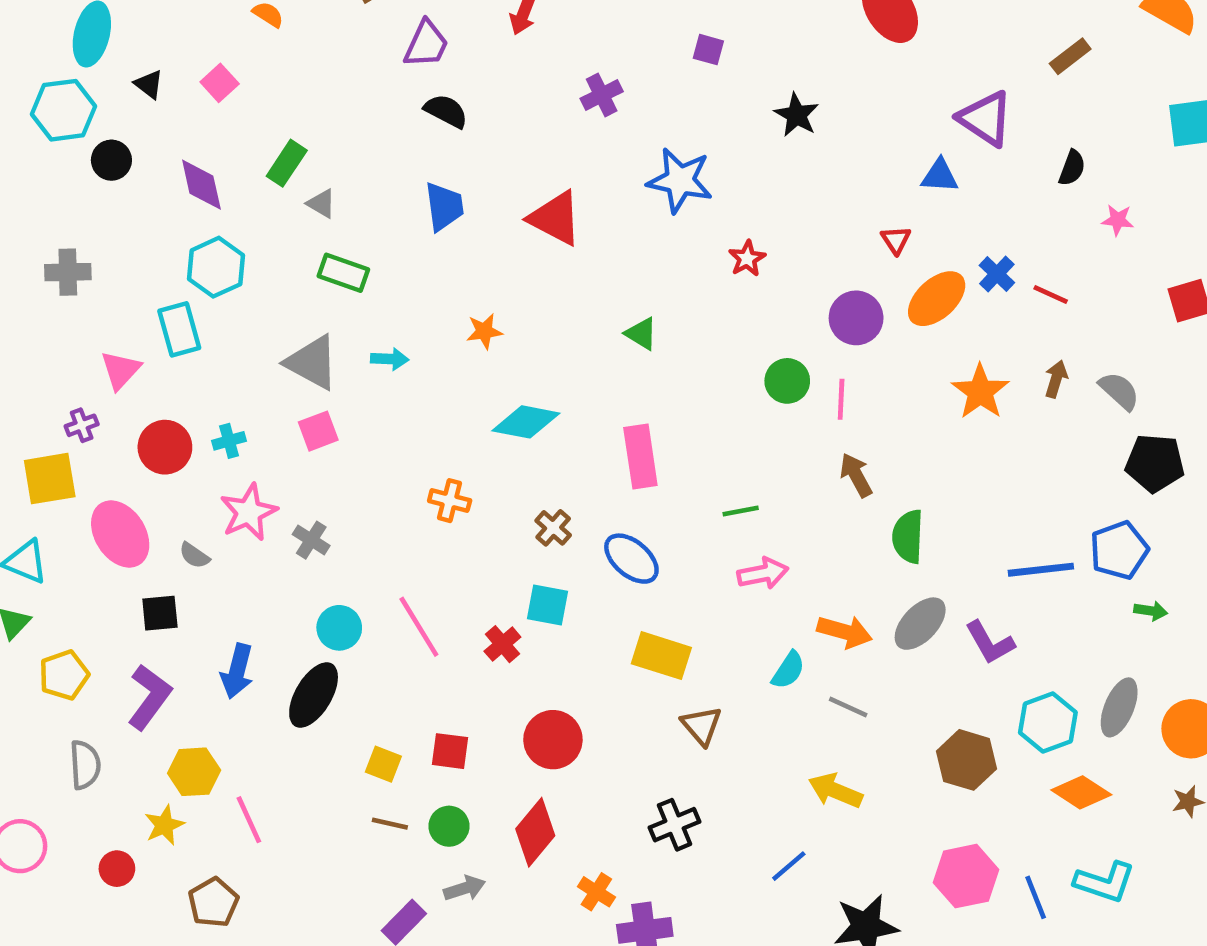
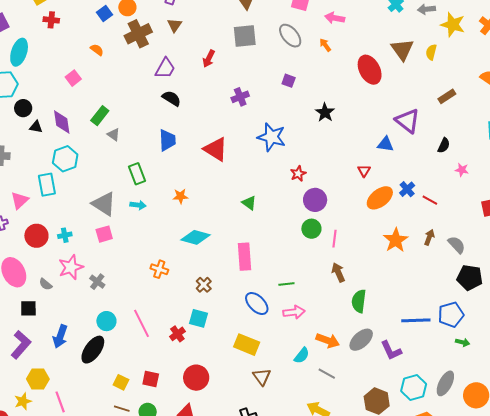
black triangle: (149, 84) -> (36, 127), moved, turned -32
green rectangle: (343, 273) -> (137, 174), moved, turned 45
purple circle: (856, 318) -> (315, 200), moved
blue ellipse: (631, 559) -> (257, 304), moved

